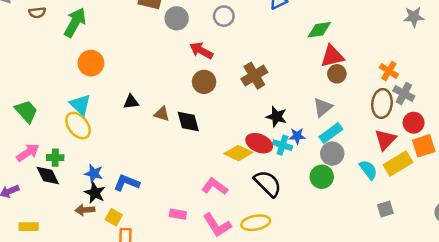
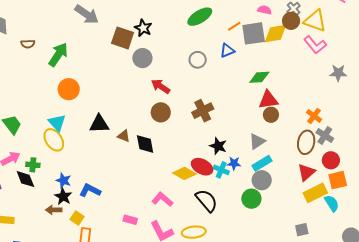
gray circle: (224, 16) -> (198, 60), moved
black triangle: (131, 102) -> (99, 124), size x1.5
cyan semicircle: (368, 170) -> (332, 203), moved

